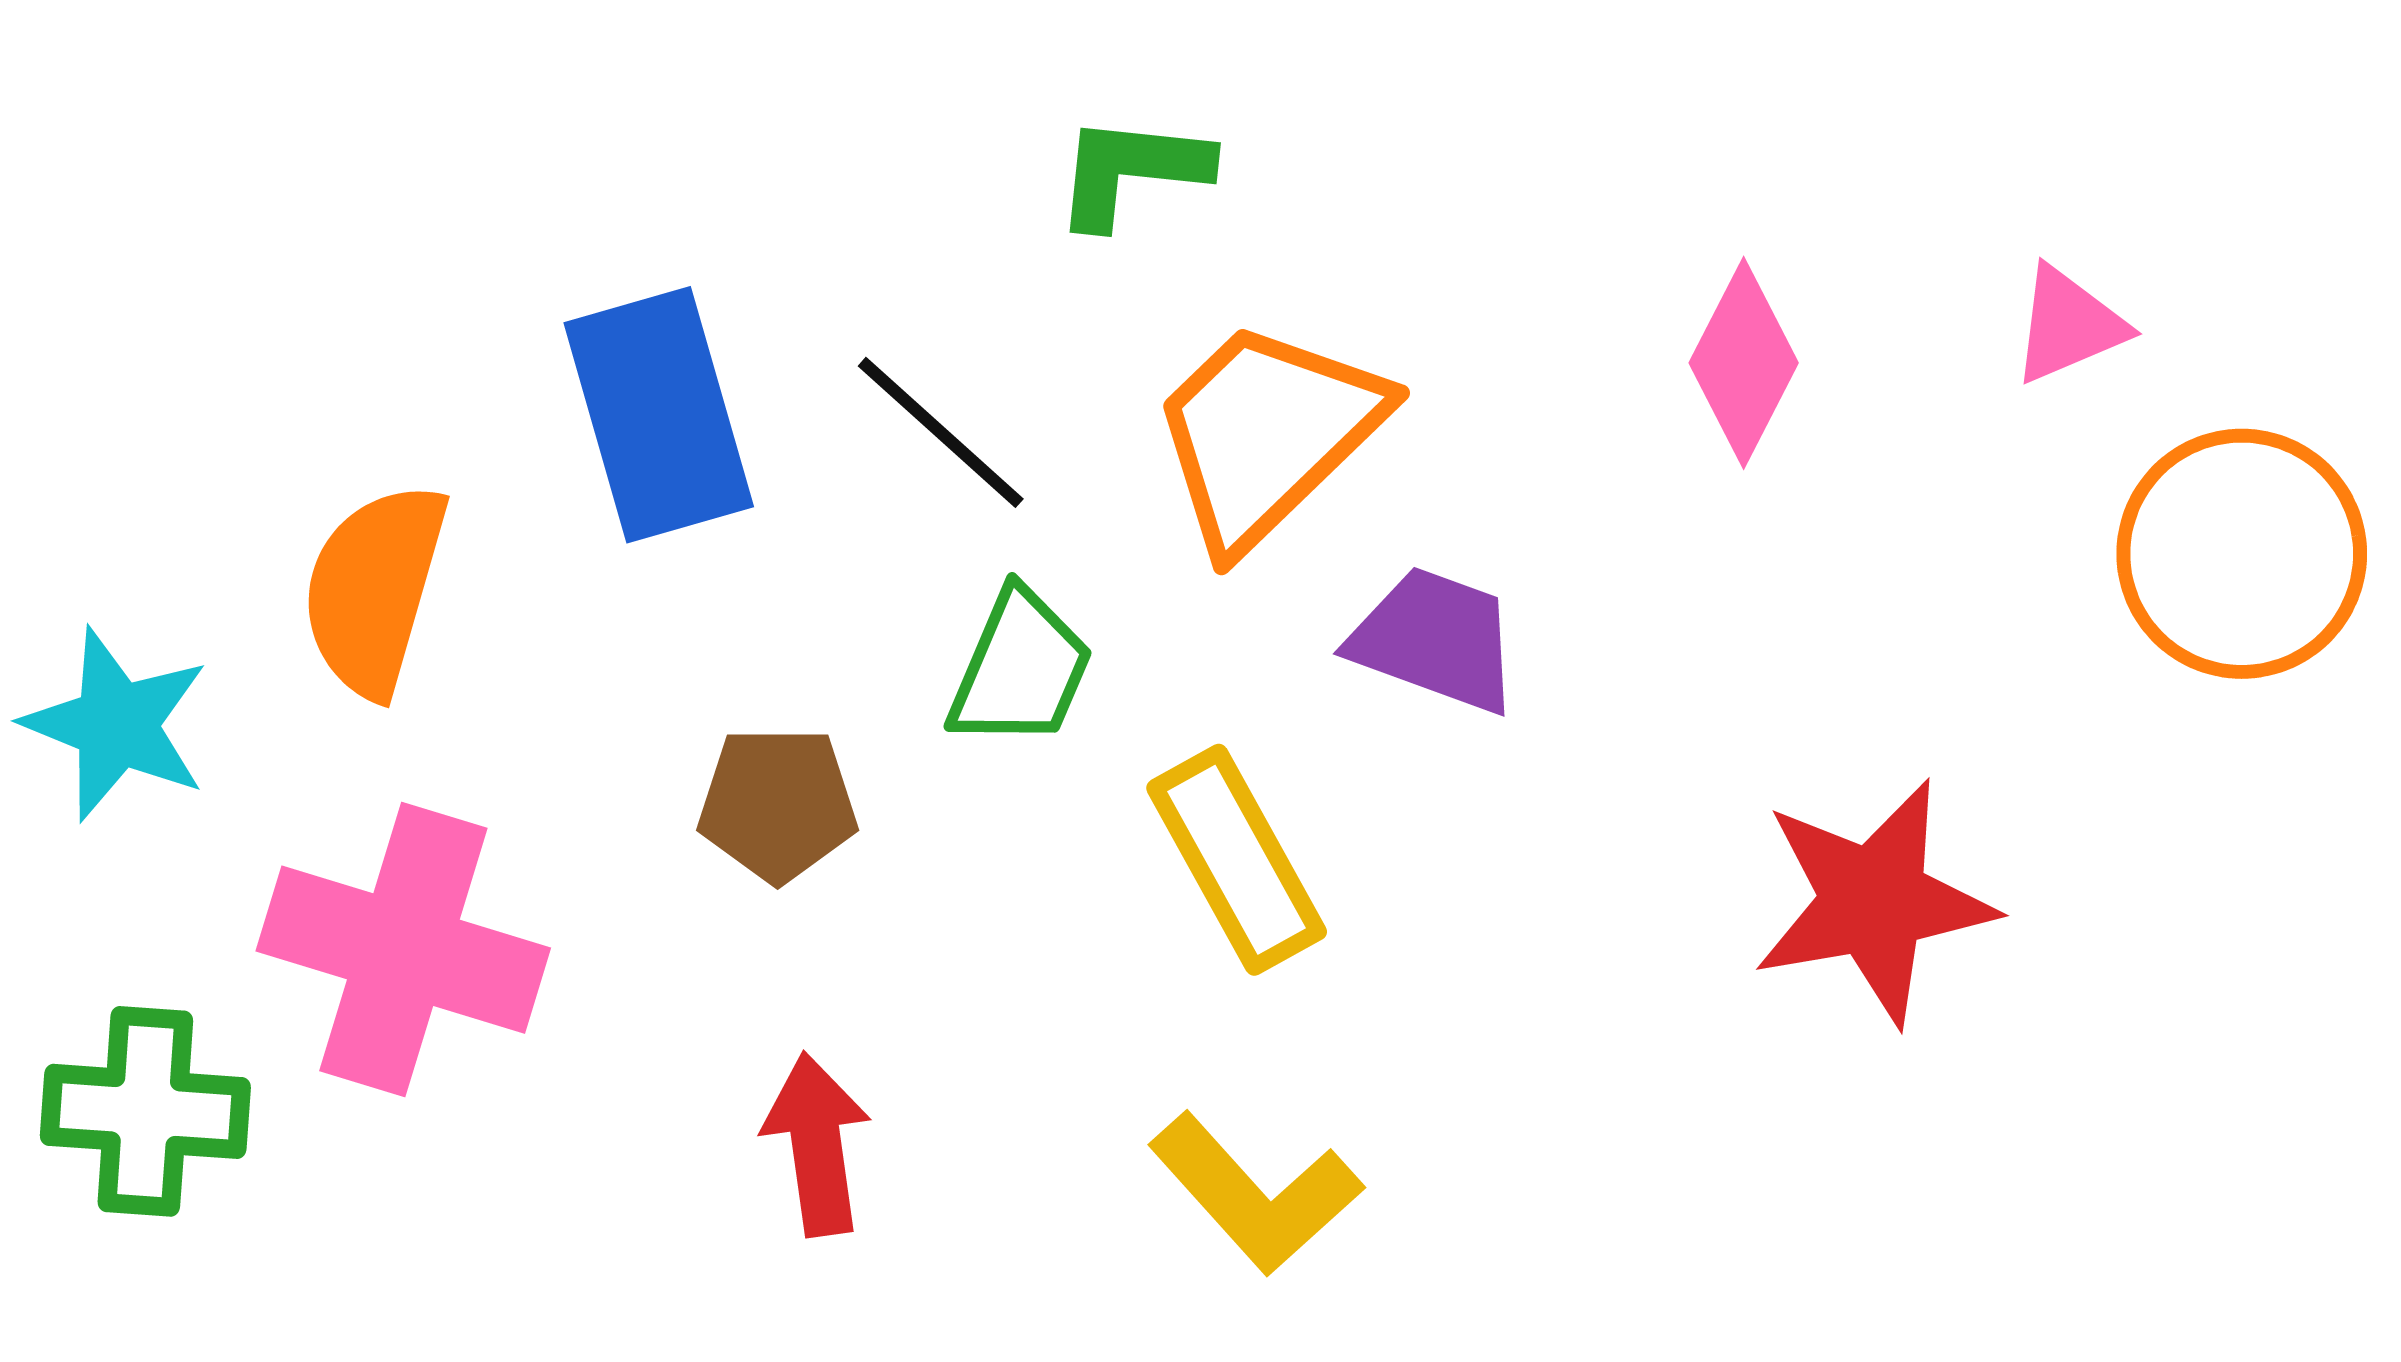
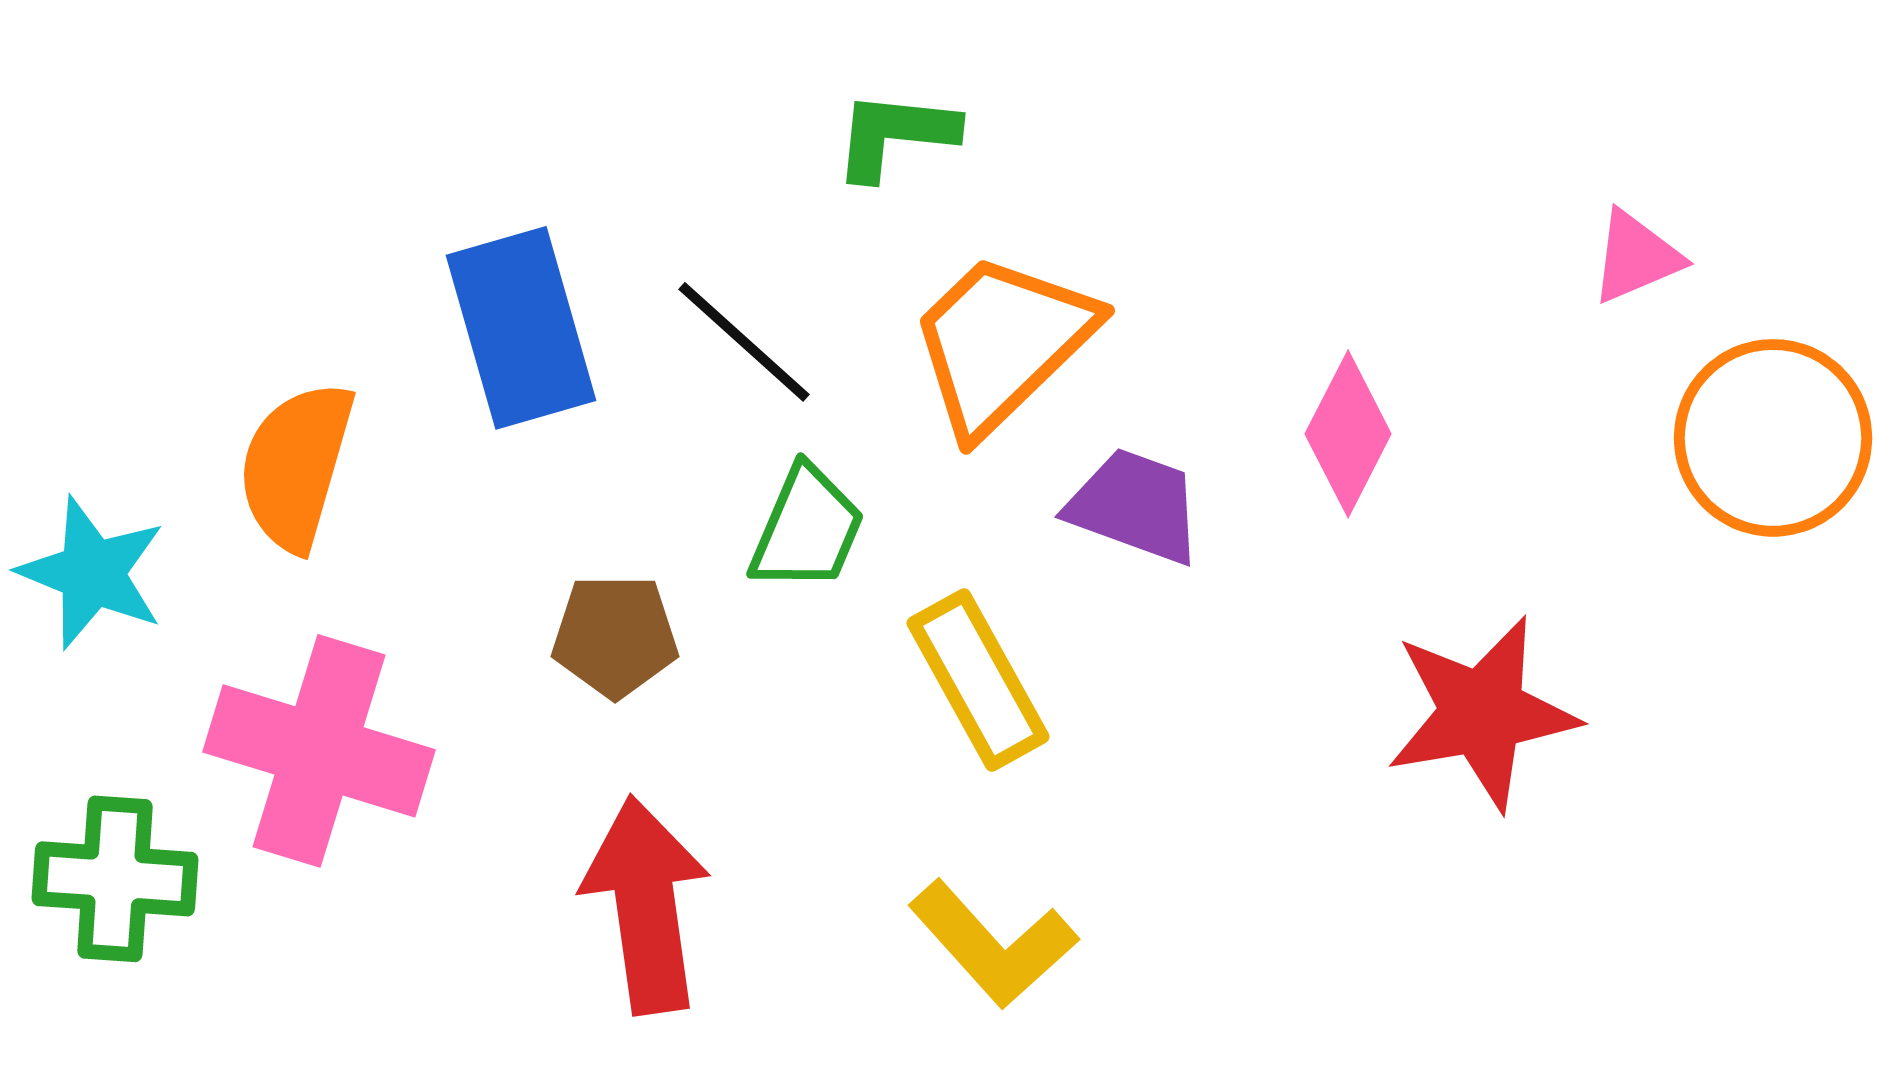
pink diamond: (1744, 363) -> (1348, 434), moved
red arrow: (817, 1144) -> (646, 905), size x1.5

